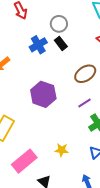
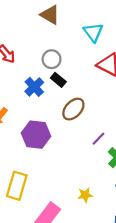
brown ellipse: (85, 74) -> (73, 109), moved
purple hexagon: (43, 94) -> (36, 135), moved

